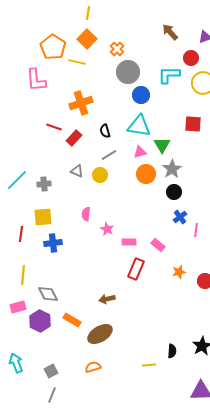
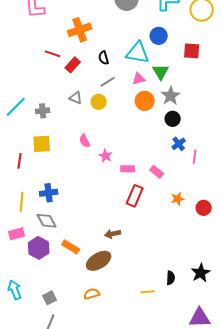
blue circle: (141, 95) -> (159, 36), moved
pink semicircle: (86, 214) -> (85, 141), turned -32
blue cross: (53, 243) -> (49, 193), moved
brown arrow: (107, 299) -> (113, 234), moved

